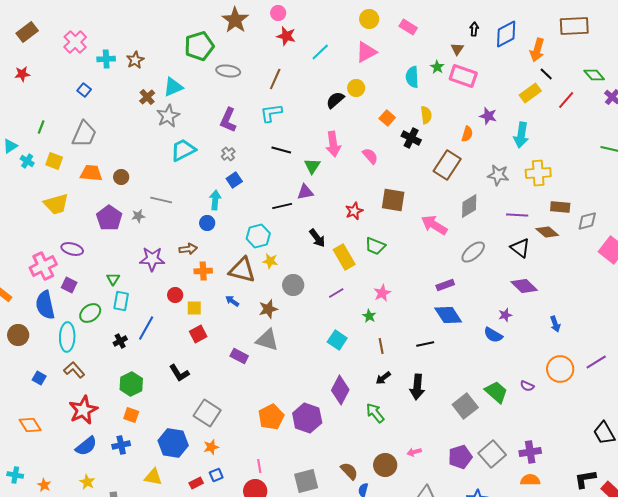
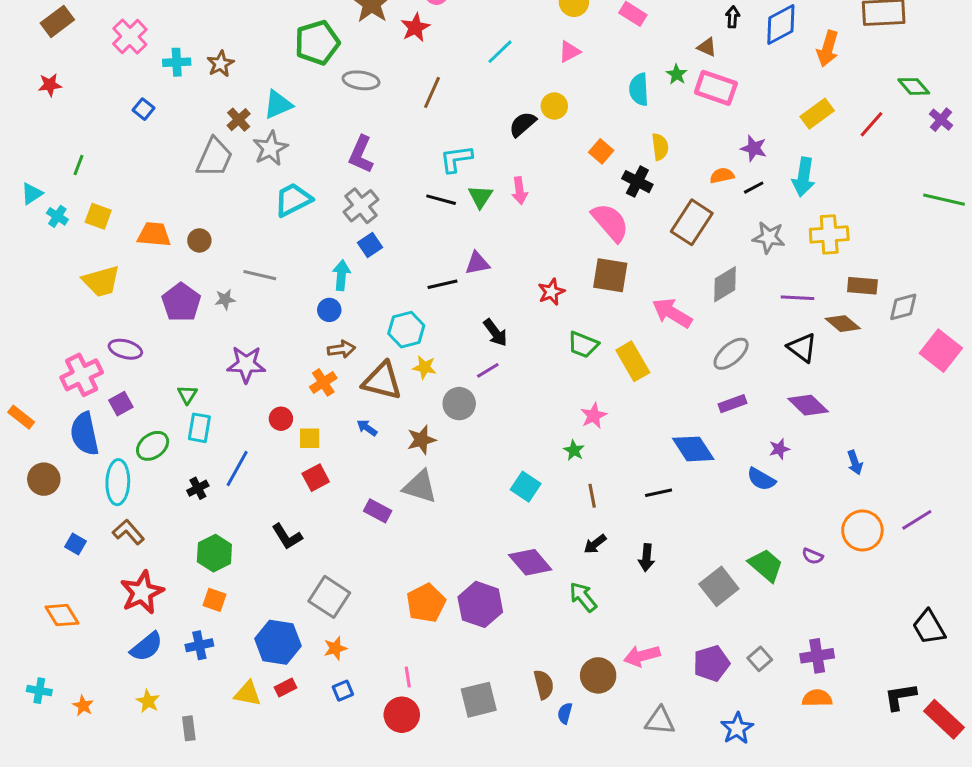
red star: (286, 36) -> (415, 27), moved, turned 30
brown triangle: (457, 49) -> (707, 47), turned -40
pink triangle: (366, 52) -> (569, 52), size x0.7
black line: (546, 74) -> (754, 188), moved, turned -72
cyan L-shape: (271, 113) -> (456, 159), moved
gray trapezoid: (84, 134) -> (214, 157), moved
orange semicircle: (467, 134) -> (722, 176), turned -119
pink arrow: (333, 144) -> (520, 191), size x0.7
gray cross: (228, 154) -> (361, 206), size x1.6
pink semicircle: (370, 156) -> (610, 222), moved, size x1.6
green triangle: (312, 166) -> (480, 197), moved
brown arrow: (188, 249) -> (341, 349), moved
yellow rectangle: (344, 257) -> (633, 361), moved
orange cross: (203, 271) -> (323, 382), turned -30
purple square: (69, 285) -> (121, 404), turned 35
purple rectangle: (445, 285) -> (733, 404), moved
purple line: (336, 293) -> (488, 370), moved
black arrow: (417, 387) -> (646, 558), size x0.7
purple diamond: (340, 390) -> (530, 562), turned -68
pink arrow: (414, 452) -> (642, 656), size x1.6
gray square: (492, 454) -> (760, 659), size x0.6
brown semicircle: (349, 471) -> (544, 685), turned 30
red rectangle: (196, 483) -> (285, 688), moved

